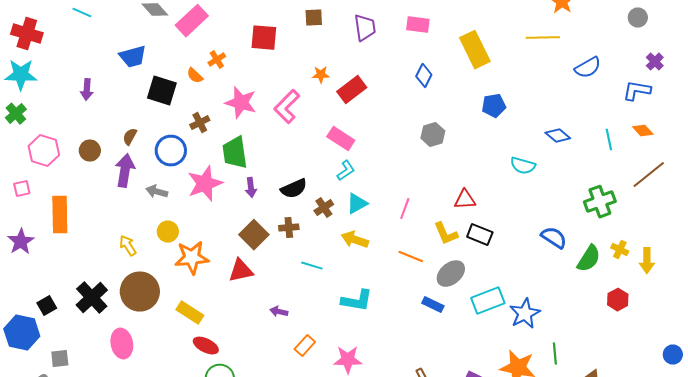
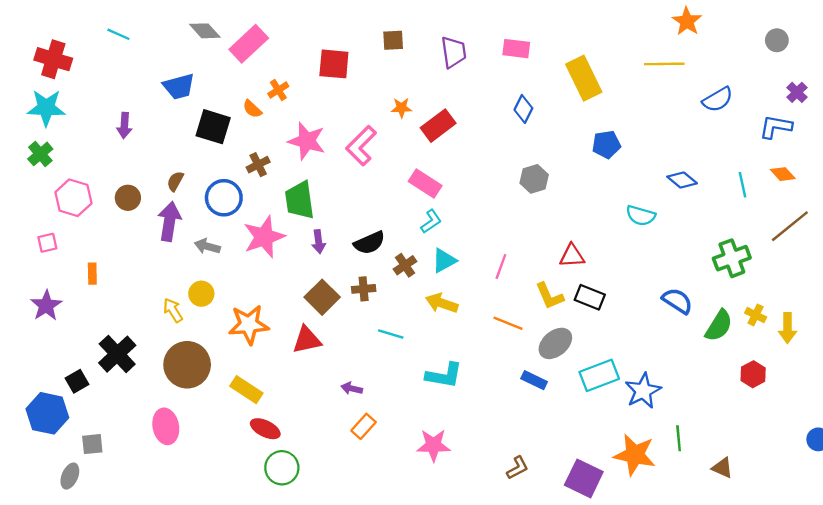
orange rectangle: (60, 215) -> (92, 274), size x0.5
yellow circle: (168, 232) -> (201, 294), moved
black cross: (92, 298) -> (117, 354), moved
orange rectangle: (305, 346) -> (364, 426), moved

